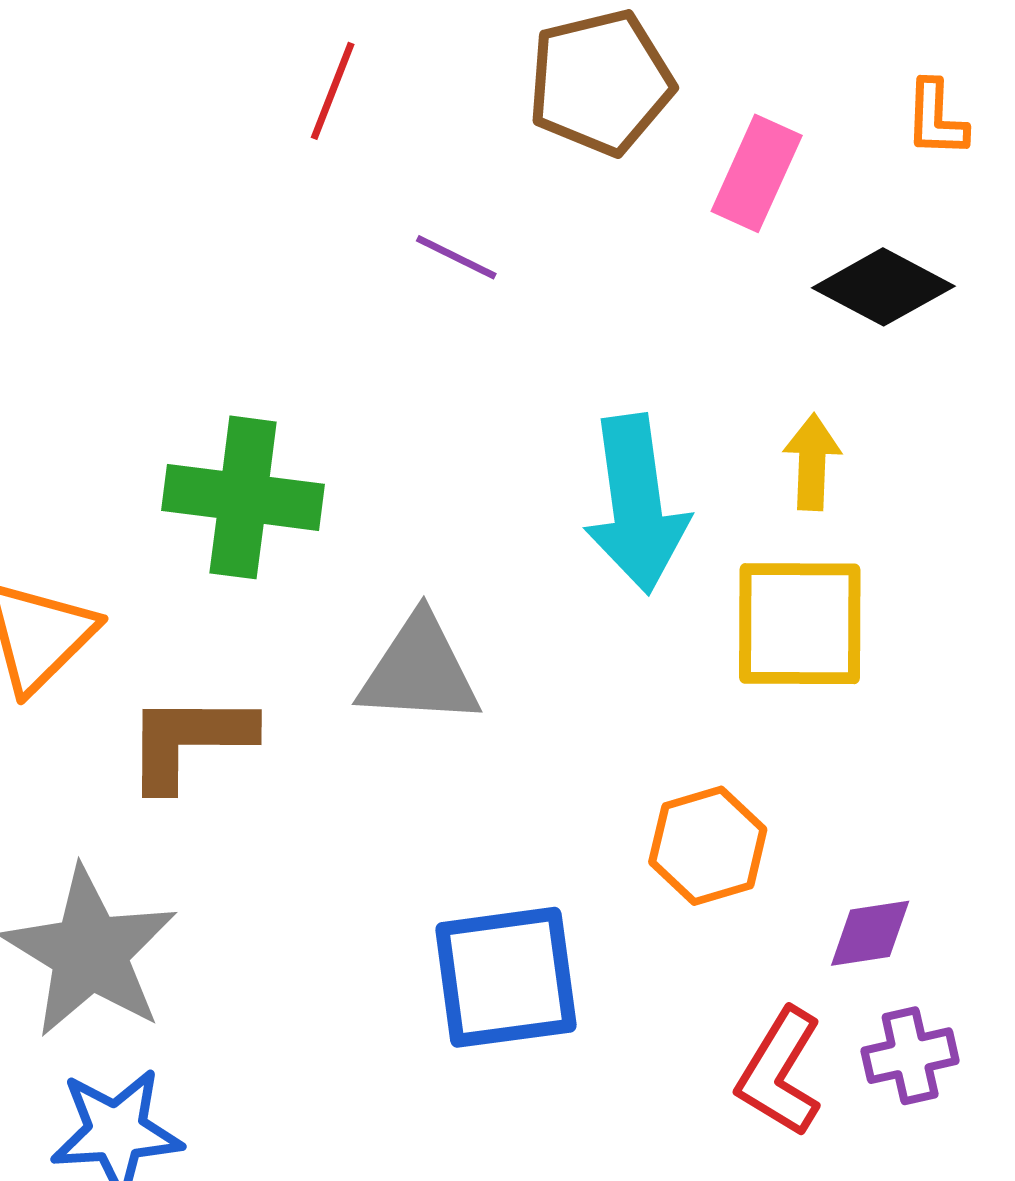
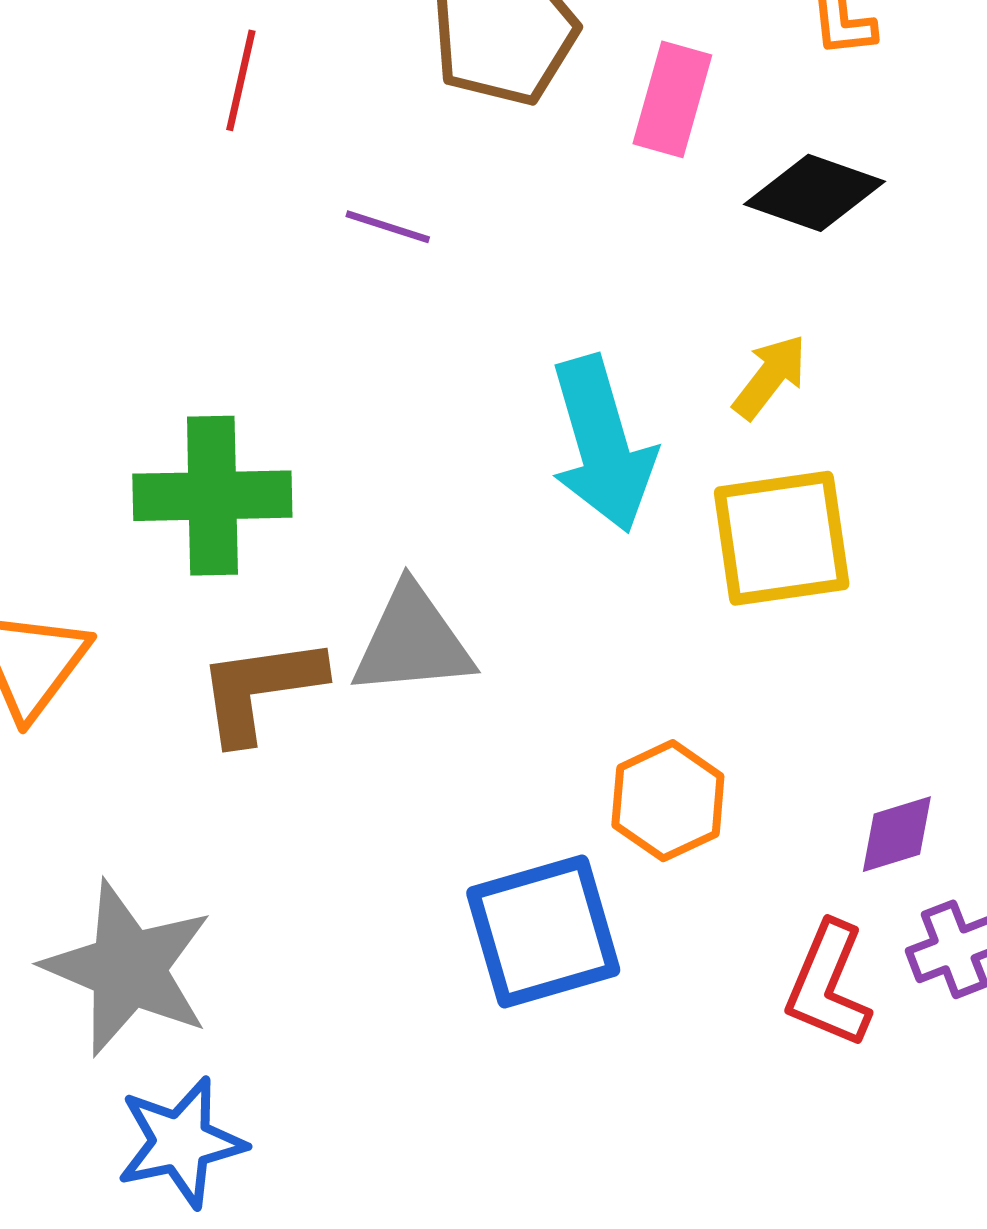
yellow arrow: (812, 462) -> (770, 377), turned 44
brown L-shape: (189, 741) -> (260, 689), moved
orange hexagon: (708, 846) -> (668, 801), moved

